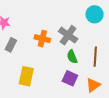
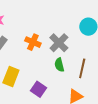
purple square: (70, 78) -> (39, 89), moved

